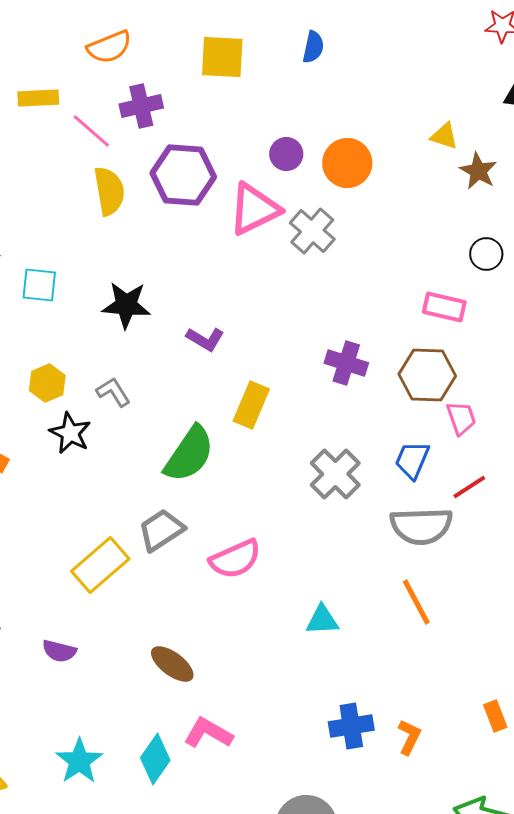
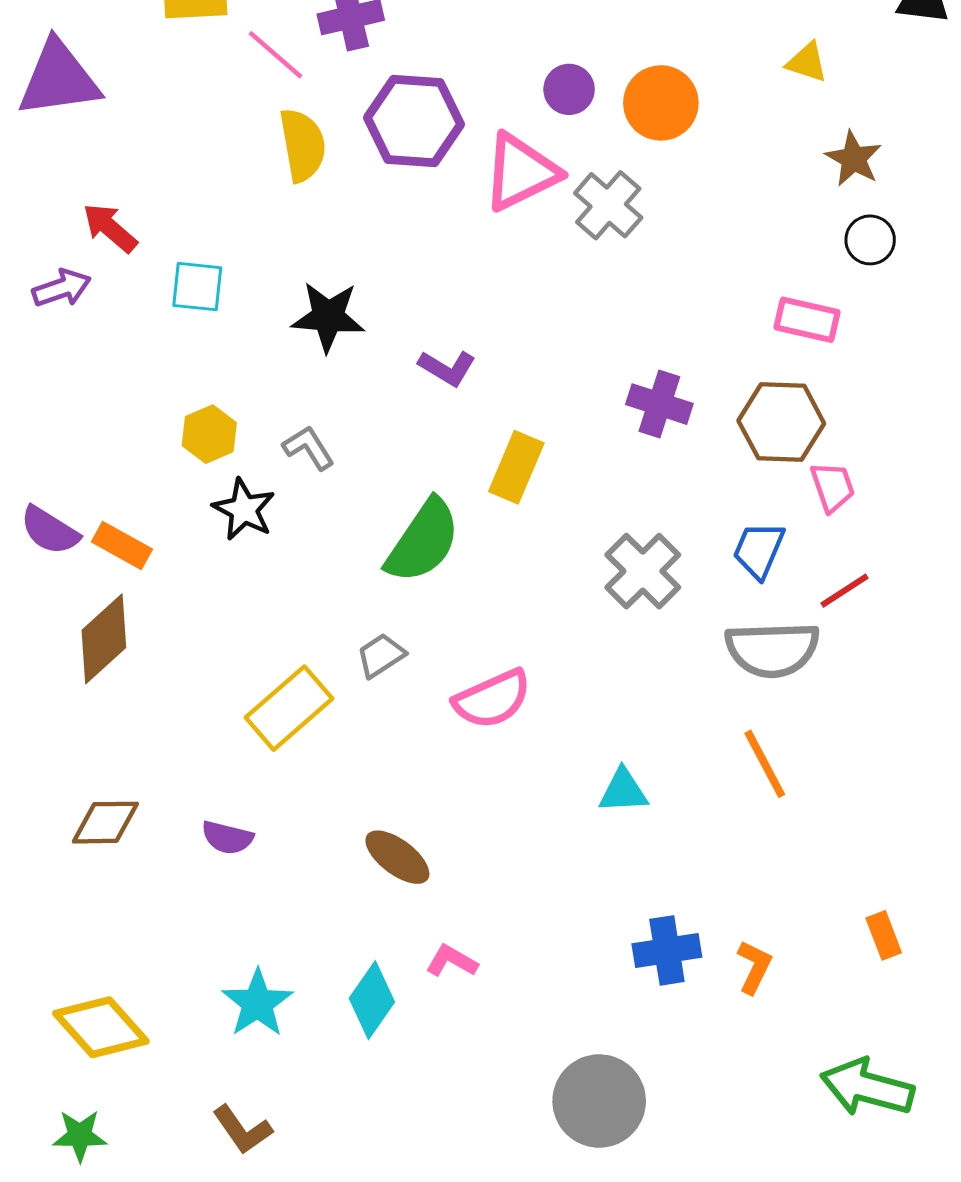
brown star: (478, 171) -> (854, 159), moved
gray trapezoid: (161, 530) -> (381, 655), size x0.7
pink L-shape: (208, 733) -> (452, 961), size x0.7

